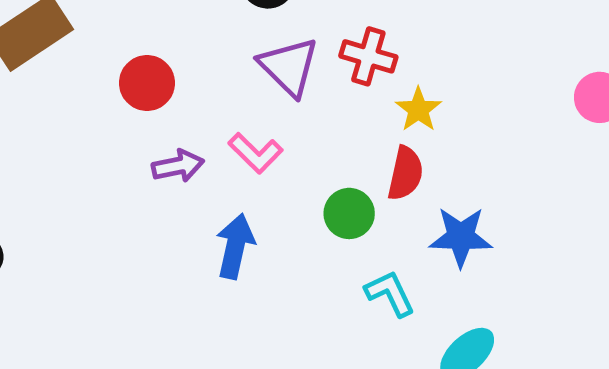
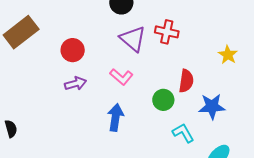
yellow star: (418, 110) -> (228, 55), moved
purple arrow: (178, 166) -> (75, 84), moved

